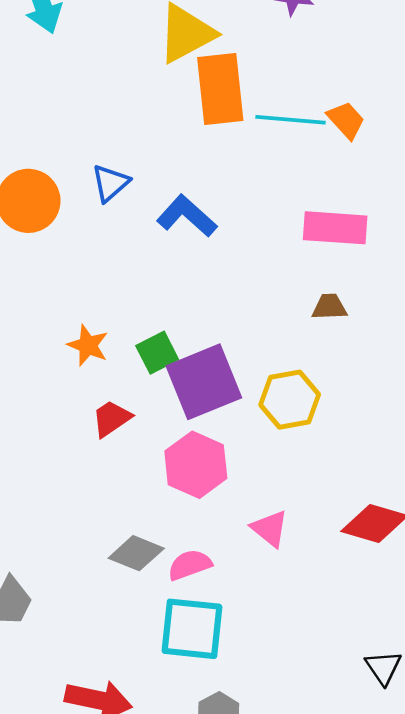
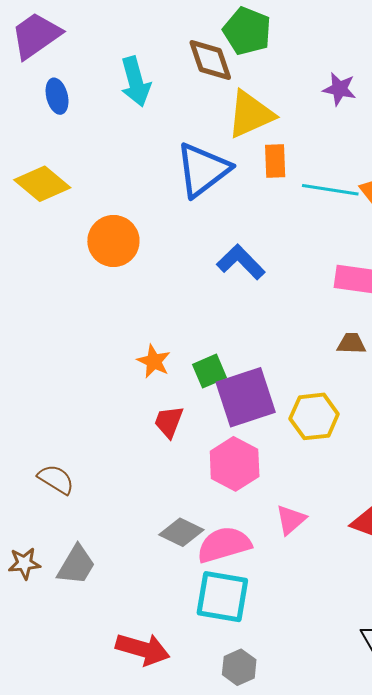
orange rectangle: (220, 89) -> (275, 161), size x0.6
blue triangle: (110, 183) -> (203, 170), moved, size x1.8
red trapezoid: (112, 418) -> (169, 422), turned -39
pink triangle: (270, 529) -> (291, 520), turned 36
pink semicircle: (190, 565) -> (224, 545), size x1.5

